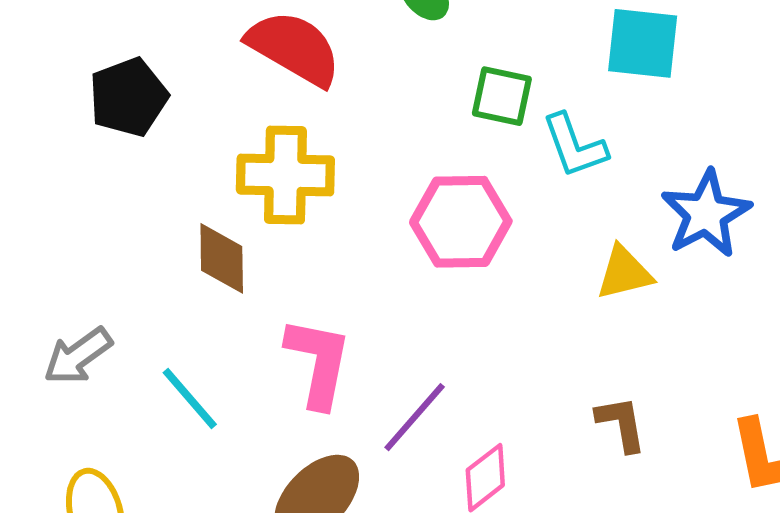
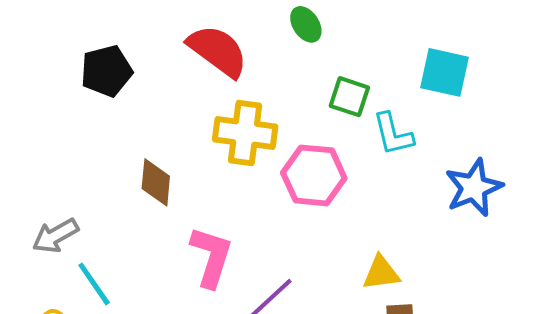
yellow cross: (285, 175) -> (245, 133), moved
yellow triangle: (624, 273) -> (381, 273), moved
cyan line: (190, 398) -> (94, 284), moved

